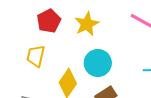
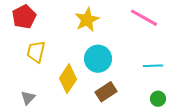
red pentagon: (49, 21) -> (24, 17), moved

